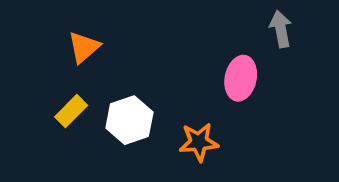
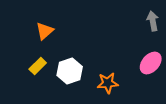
pink ellipse: (241, 78) -> (151, 63), moved, turned 30

